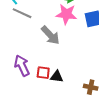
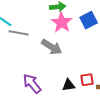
pink star: (66, 14) -> (62, 22), turned -30
red square: (43, 73) -> (87, 80), moved

